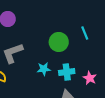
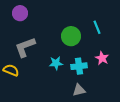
pink star: (90, 78) -> (102, 58), moved

